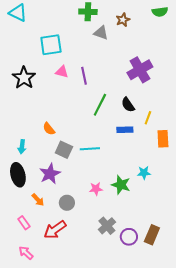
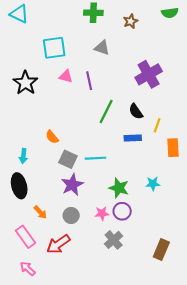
gray triangle: (101, 33) -> (102, 48), moved
purple star: (50, 174) -> (72, 185), moved
green star: (121, 185) -> (119, 188), moved
pink star: (96, 189) -> (102, 213), moved
pink rectangle: (24, 223) -> (25, 237), size x1.5
purple circle: (129, 237) -> (122, 211), moved

